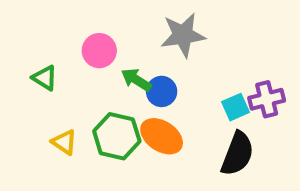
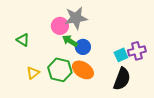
gray star: (183, 35) -> (76, 18), moved
pink circle: (99, 51) -> (60, 26), moved
yellow triangle: (64, 142) -> (33, 73), turned 48

